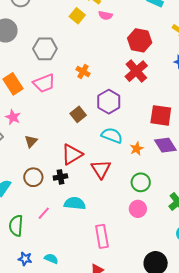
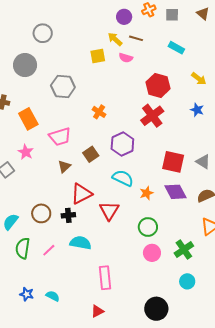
yellow square: (77, 16) -> (98, 56), turned 35
pink trapezoid: (44, 83) -> (60, 137), moved
brown triangle: (31, 141) -> (64, 166), moved
pink circle: (138, 209) -> (152, 253), moved
green semicircle: (16, 226) -> (23, 248), moved

